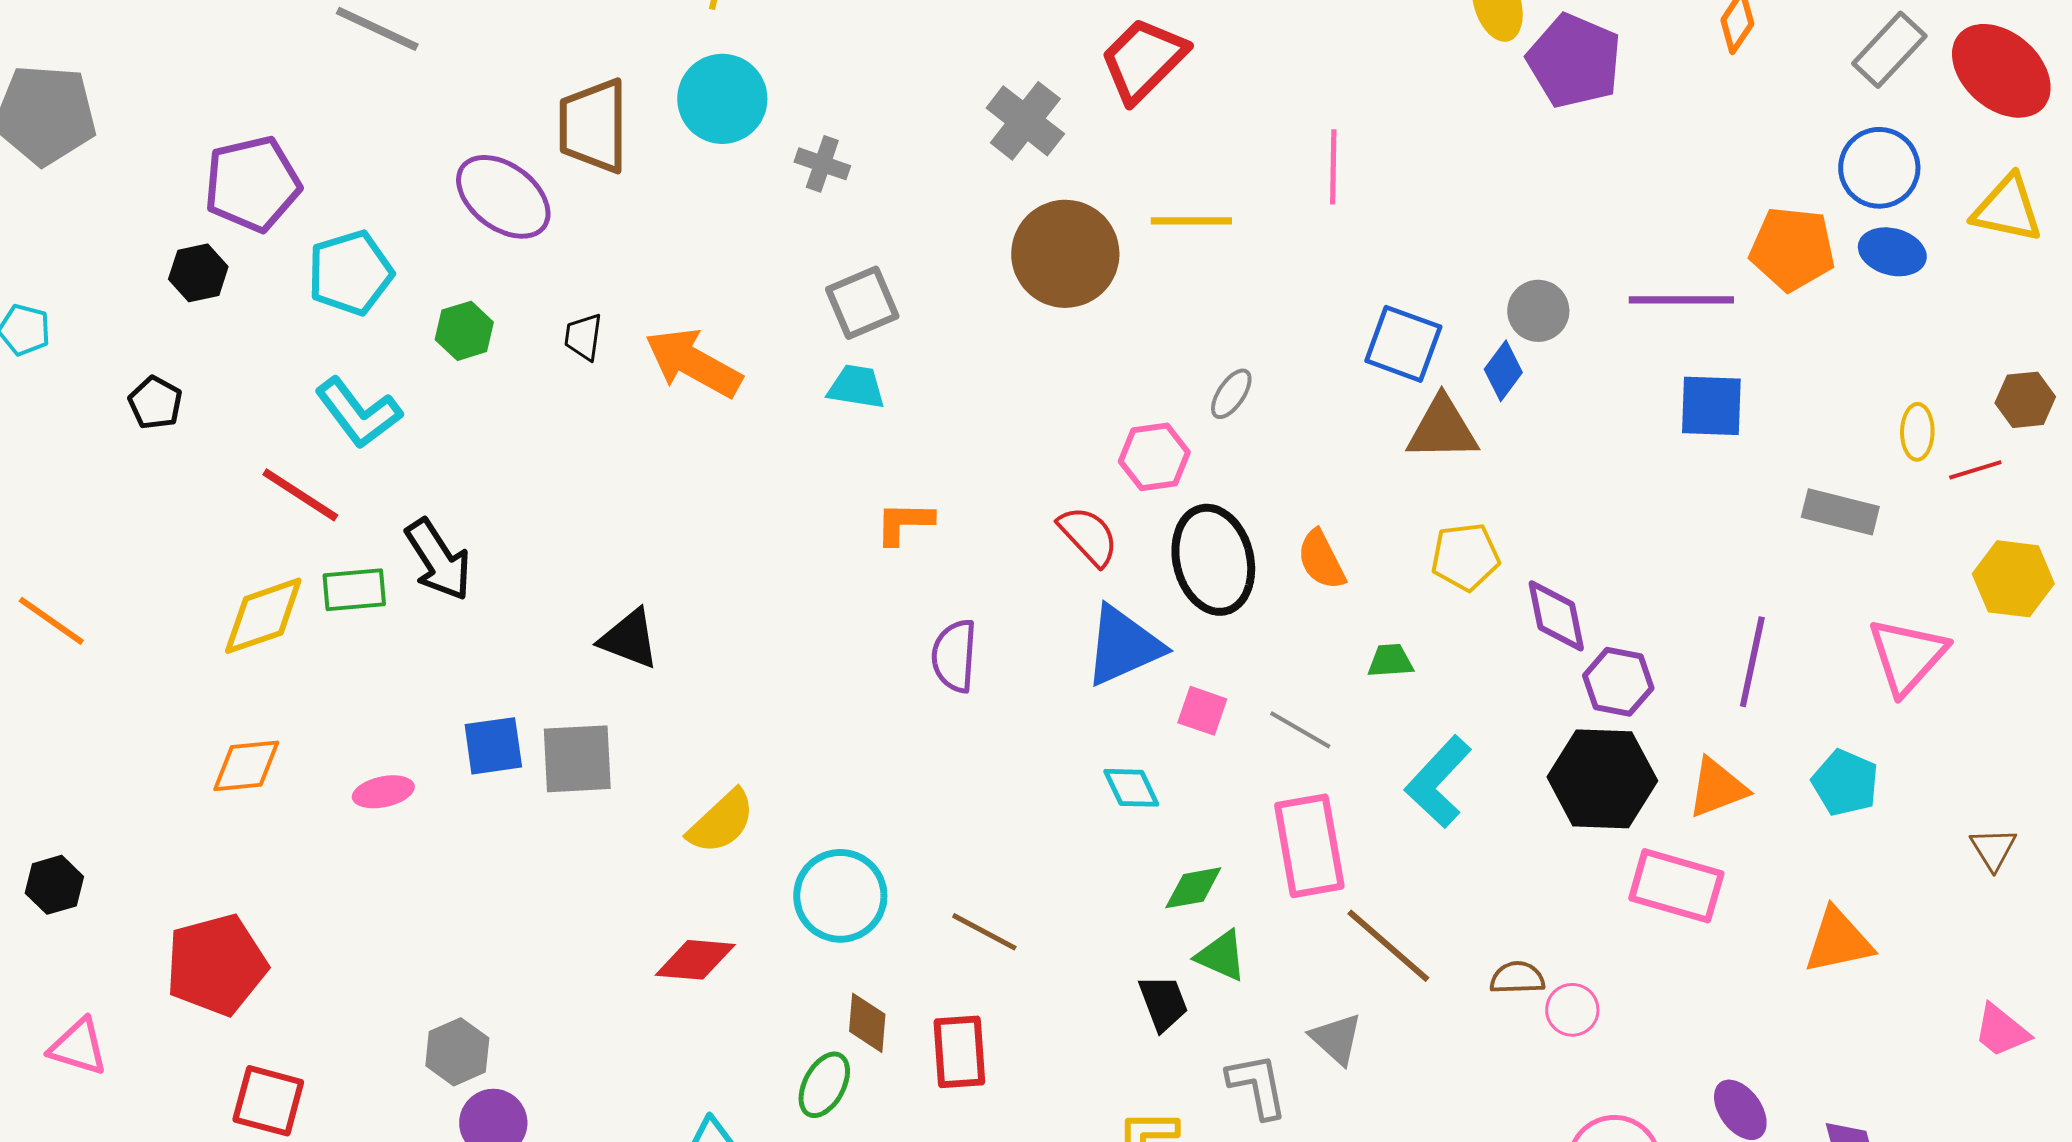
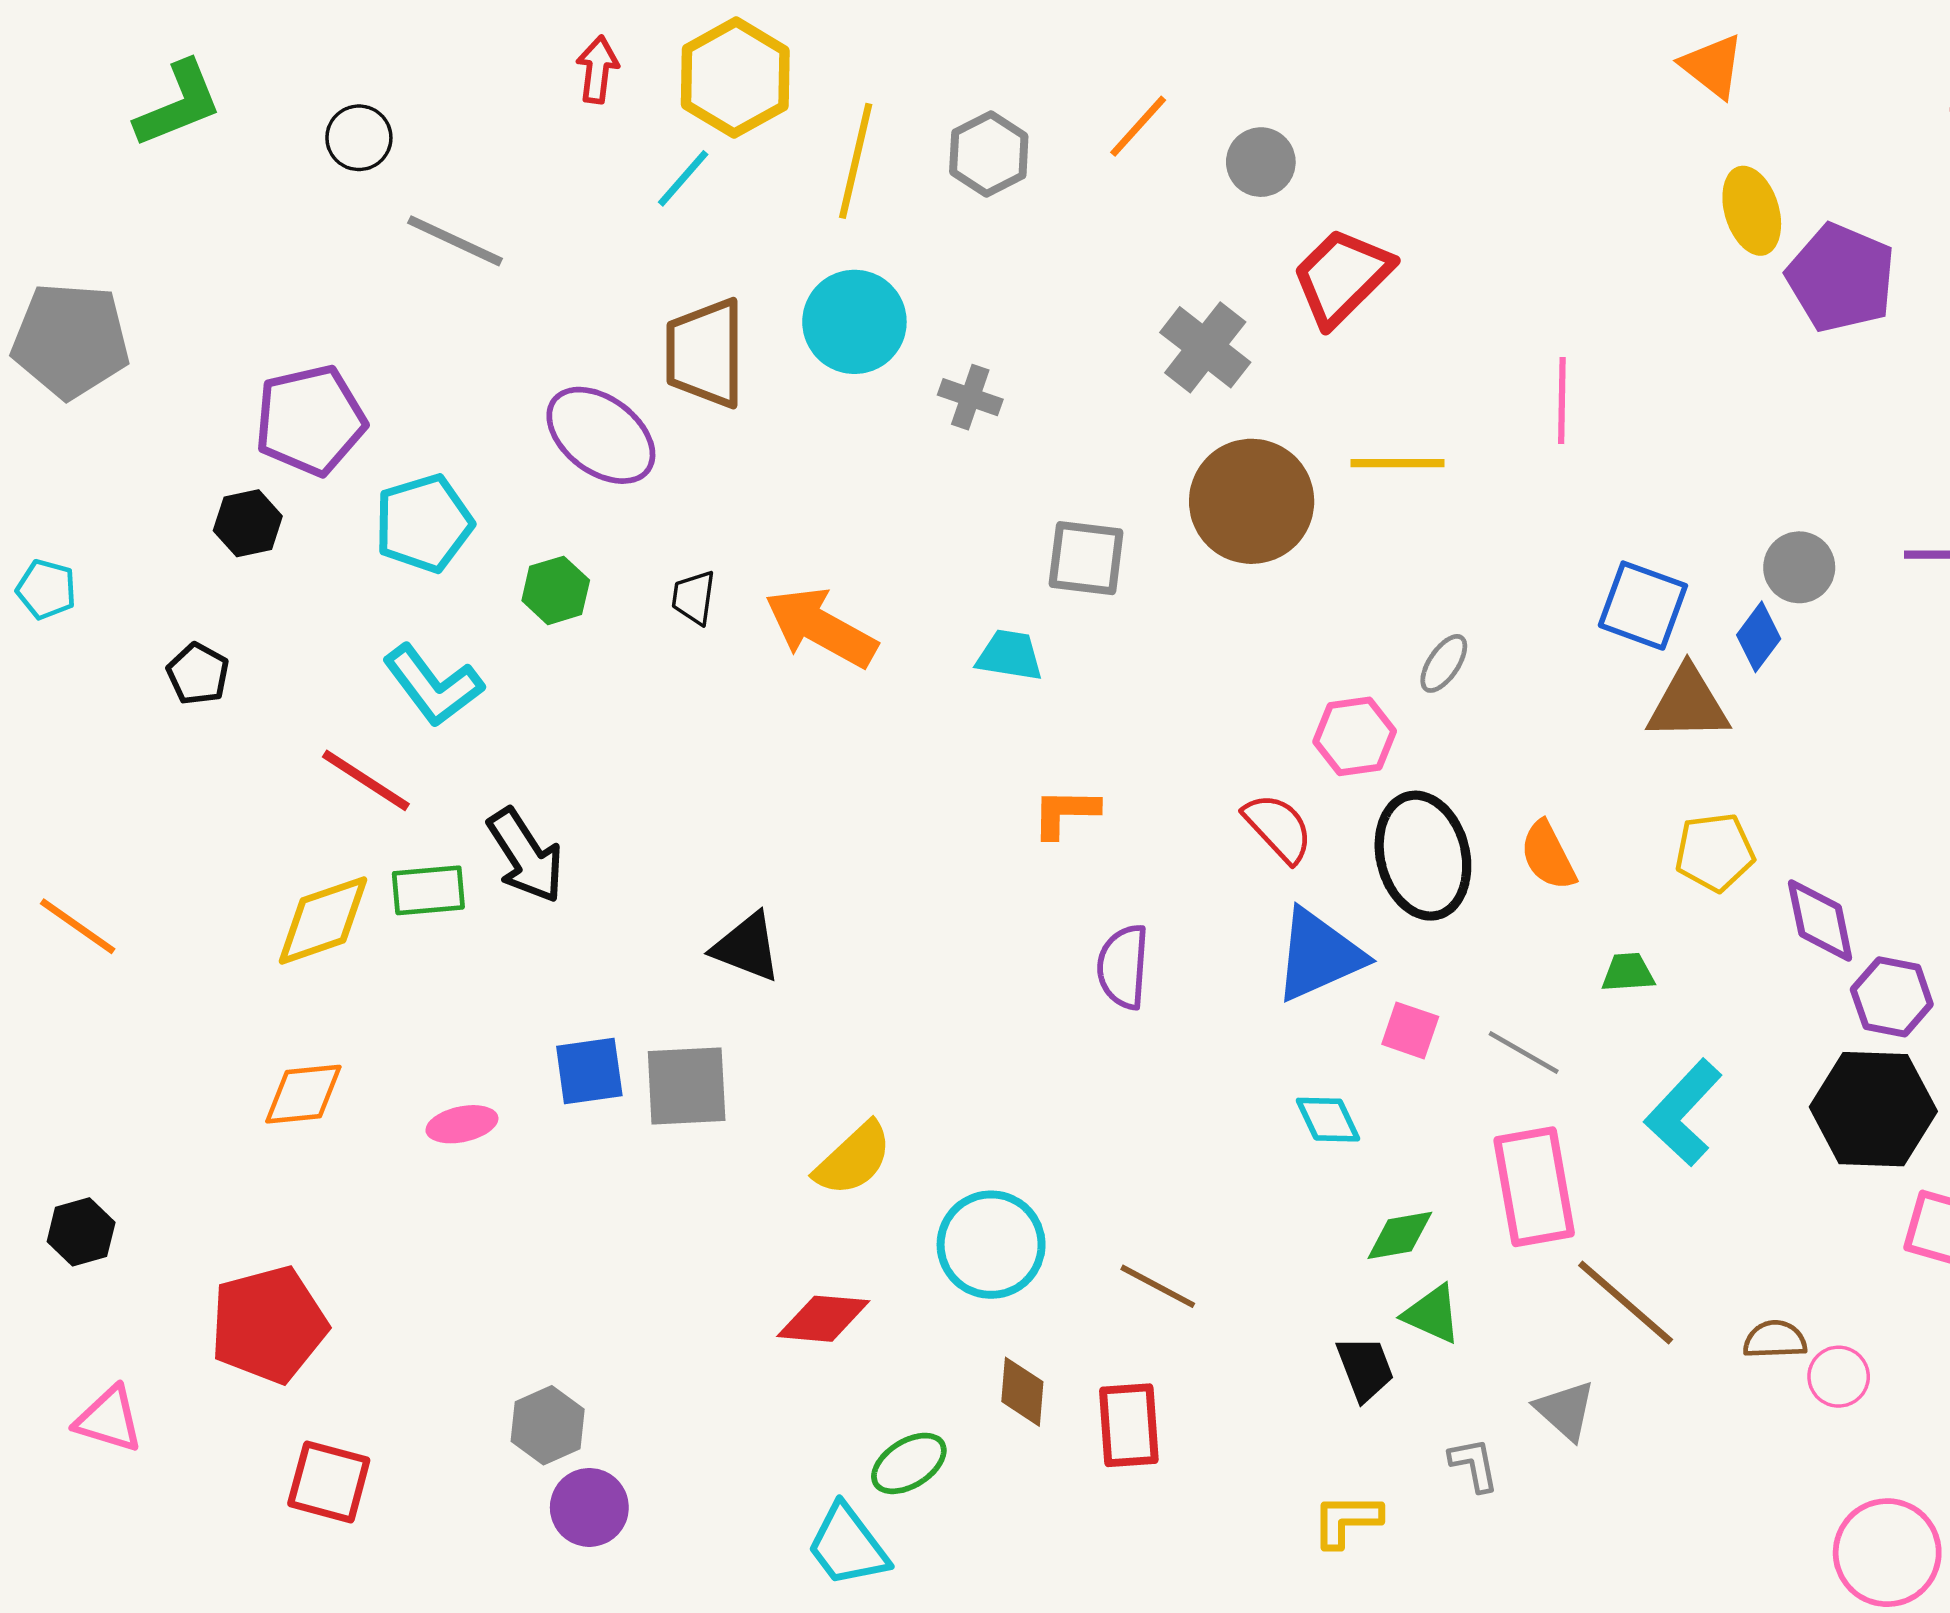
gray square: (862, 303) -> (1086, 558), moved, turned 30
green ellipse: (824, 1085) -> (909, 1463), moved, turned 30
gray L-shape: (1257, 1086) -> (1474, 1465), size x0.7

